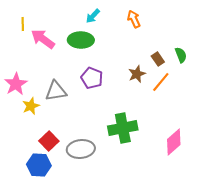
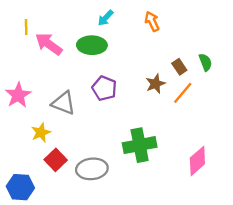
gray triangle: (56, 91) -> (64, 103), turned 30
yellow star: (31, 106) -> (41, 133), moved
blue hexagon: (39, 165) -> (20, 187), moved

